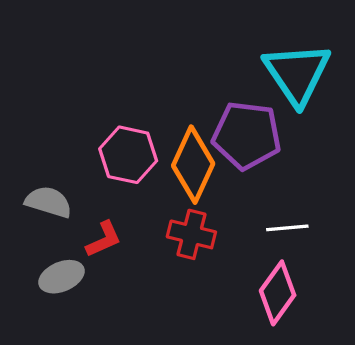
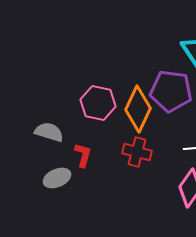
red L-shape: (104, 239) -> (83, 155), turned -50

